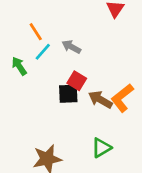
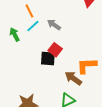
orange L-shape: (122, 98) -> (87, 66), turned 30
brown arrow: (100, 100) -> (73, 78), moved

